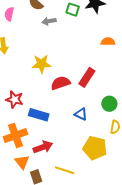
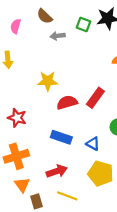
blue triangle: (81, 114) -> (93, 144), moved
blue rectangle: (39, 115) -> (61, 137), moved
red arrow: (43, 147) -> (57, 171), moved

